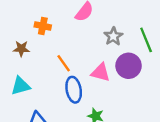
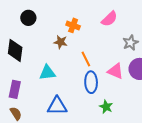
brown star: (21, 49) -> (60, 42), moved

